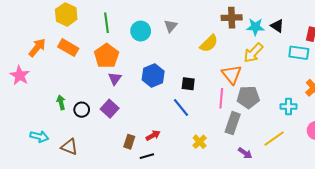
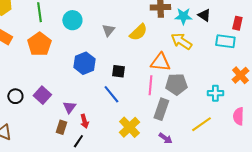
gray triangle: (171, 26) -> (108, 30), moved
yellow arrow: (253, 53) -> (181, 41), turned 80
orange triangle: (232, 74) -> (160, 62), turned -45
purple triangle: (115, 79) -> (69, 107), moved
red arrow: (153, 135) -> (84, 121), turned 104
yellow cross: (200, 142) -> (129, 127), size x1.5
purple arrow: (245, 153) -> (165, 138), moved
black line: (147, 156) -> (78, 141), turned -40

